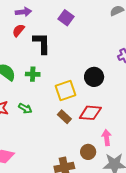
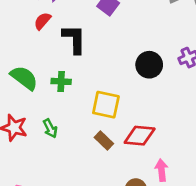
black circle: (94, 77) -> (149, 65), moved
yellow square: (66, 91) -> (106, 105), turned 30
green arrow: (25, 108) -> (50, 128), turned 32

